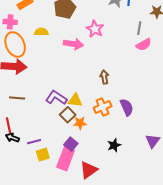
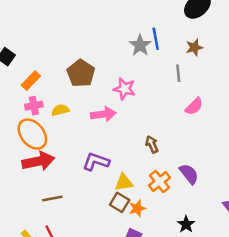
pink cross: (10, 22) -> (34, 106), moved
pink semicircle: (144, 45) -> (194, 106), moved
purple L-shape: (56, 98) -> (96, 162), moved

